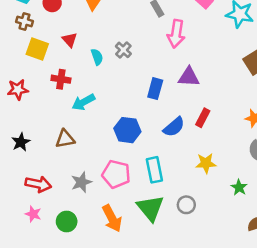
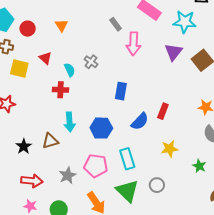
purple triangle: (189, 77) -> (173, 52), moved, turned -48
red cross: (61, 79) -> (60, 90), moved
cyan arrow: (83, 102) -> (70, 122), moved, turned -60
black star: (21, 142) -> (24, 146), moved

